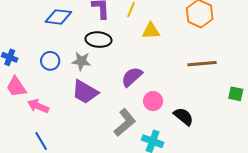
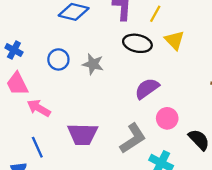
yellow triangle: (151, 31) -> (175, 40), turned 42
black ellipse: (98, 40) -> (137, 43), moved
purple trapezoid: (85, 92) -> (83, 134), moved, turned -36

